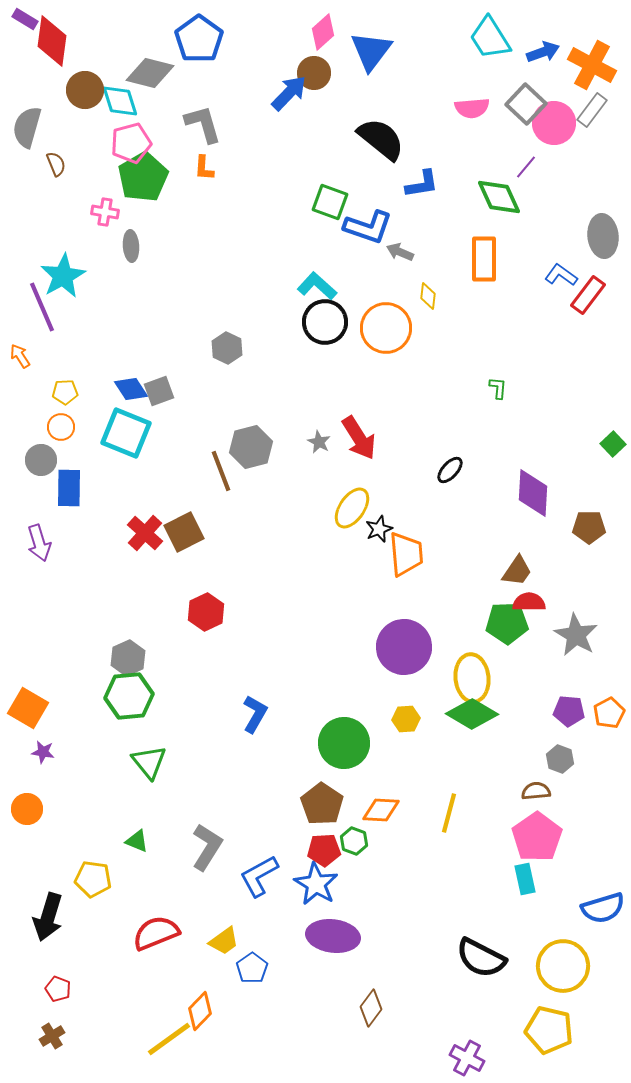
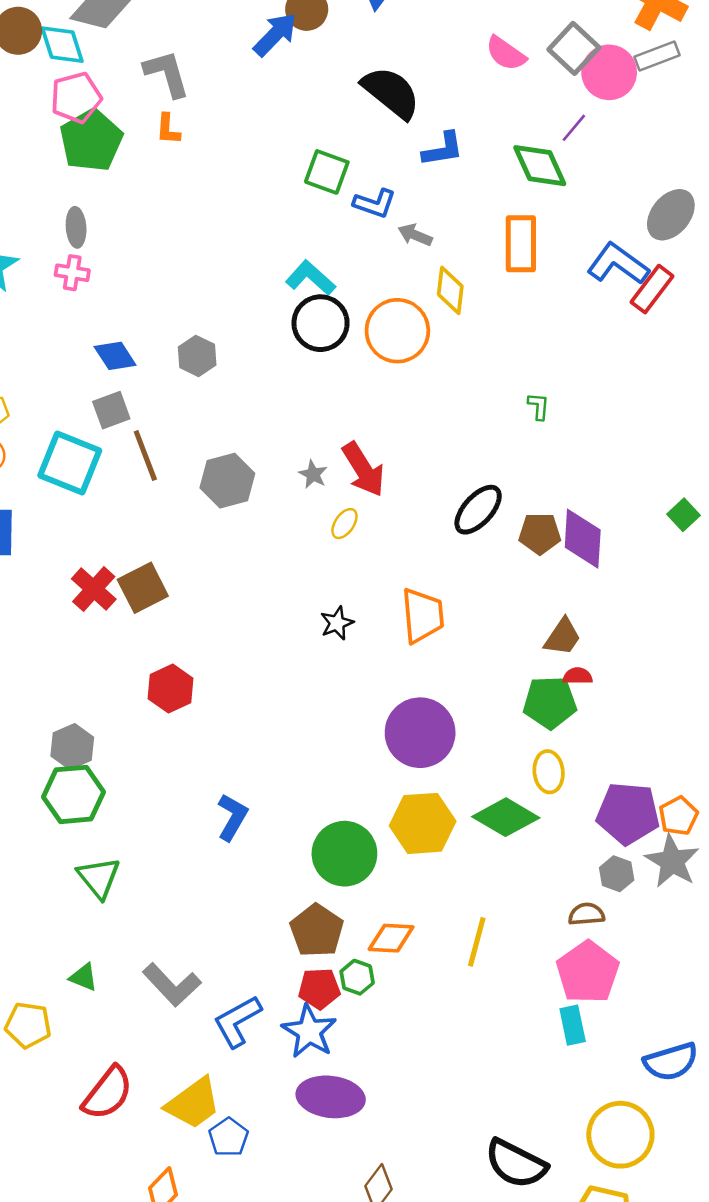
pink semicircle: (472, 108) -> (506, 53), turned 40
gray rectangle: (592, 110) -> (657, 56), turned 32
pink cross: (105, 212) -> (72, 273), moved
blue L-shape: (368, 227) -> (375, 203), size x0.7
gray ellipse: (603, 236) -> (671, 215), turned 45
blue L-shape: (561, 275) -> (618, 264), size x1.5
yellow diamond: (428, 296) -> (450, 290), size x1.4
blue diamond: (131, 389) -> (115, 356), moved
green square: (613, 444) -> (683, 515), moved
black ellipse: (450, 470) -> (478, 510), size x1.5
brown line: (221, 471) -> (145, 455), moved
yellow ellipse: (352, 508) -> (344, 524), moved, size x0.6
brown pentagon: (589, 527) -> (540, 534), moved
black star: (379, 529) -> (337, 623), moved
red semicircle: (529, 602) -> (578, 676), size x0.7
gray star: (576, 635) -> (672, 861), moved
yellow ellipse: (472, 678) -> (549, 772), moved, size x0.7
purple pentagon: (569, 711) -> (628, 813), size x1.6
yellow hexagon: (406, 719) -> (423, 823), size x1.8
gray L-shape: (207, 847) -> (172, 985), turned 105
red semicircle: (156, 933) -> (108, 1093), turned 150
yellow trapezoid: (224, 941) -> (193, 1103), size x1.5
black semicircle: (481, 958) -> (516, 1164), moved

